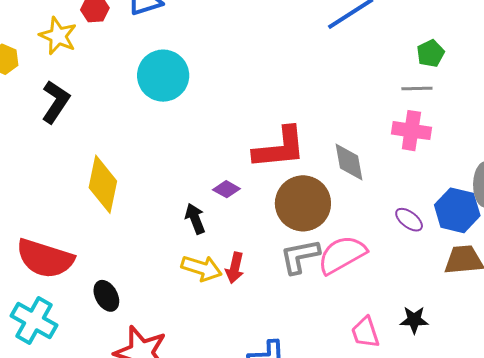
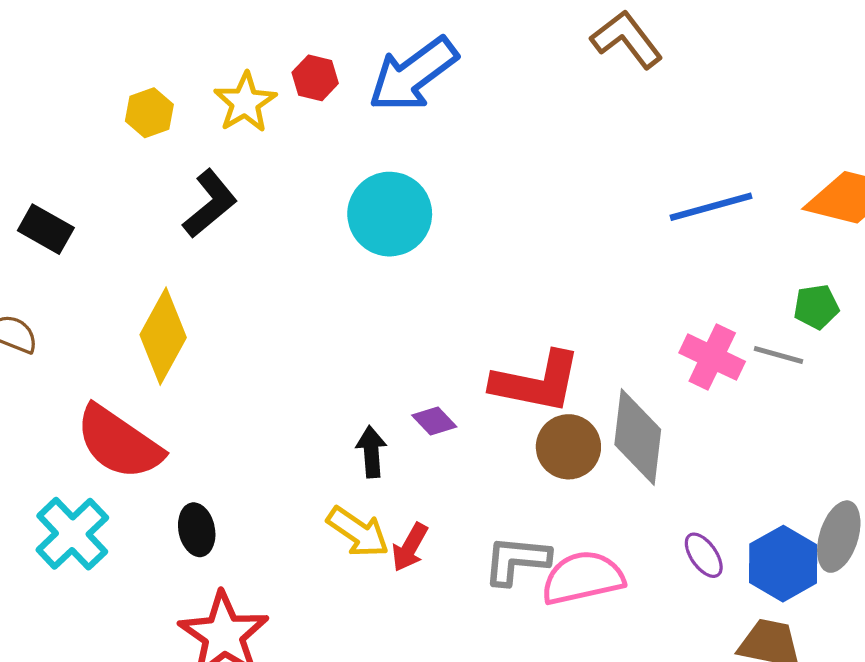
pink cross: (411, 131) -> (712, 357), moved
gray diamond: (349, 162) -> (638, 437), size x1.4
yellow diamond: (103, 184) -> (163, 336), moved
brown circle: (303, 203) -> (568, 447), moved, size x0.7

